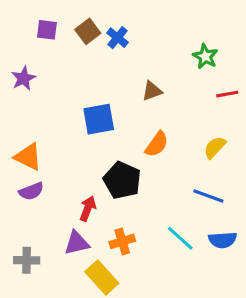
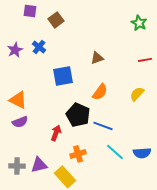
purple square: (47, 30) -> (30, 11), moved
blue cross: (118, 38) -> (39, 47), moved
green star: (205, 56) -> (139, 23), moved
blue line: (208, 196) -> (103, 126), moved
purple triangle: (77, 243) -> (39, 165), moved

